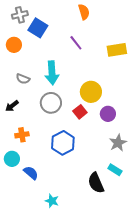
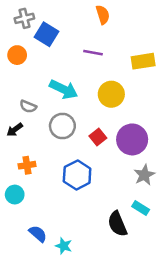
purple line: (76, 43) -> (93, 53), turned -42
cyan arrow: (52, 73) -> (64, 89), turned -60
gray semicircle: (23, 79) -> (28, 106), moved
yellow circle: (91, 92) -> (111, 94), moved
purple circle: (108, 114) -> (132, 139), size x1.6
blue semicircle: (31, 173) -> (38, 234), moved

